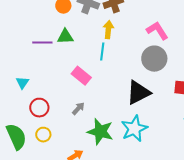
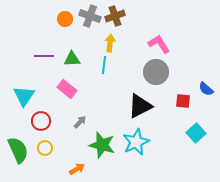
green triangle: (65, 37) -> (72, 59), moved
pink rectangle: (81, 76) -> (67, 89), moved
cyan triangle: (22, 83) -> (24, 96), size x1.6

